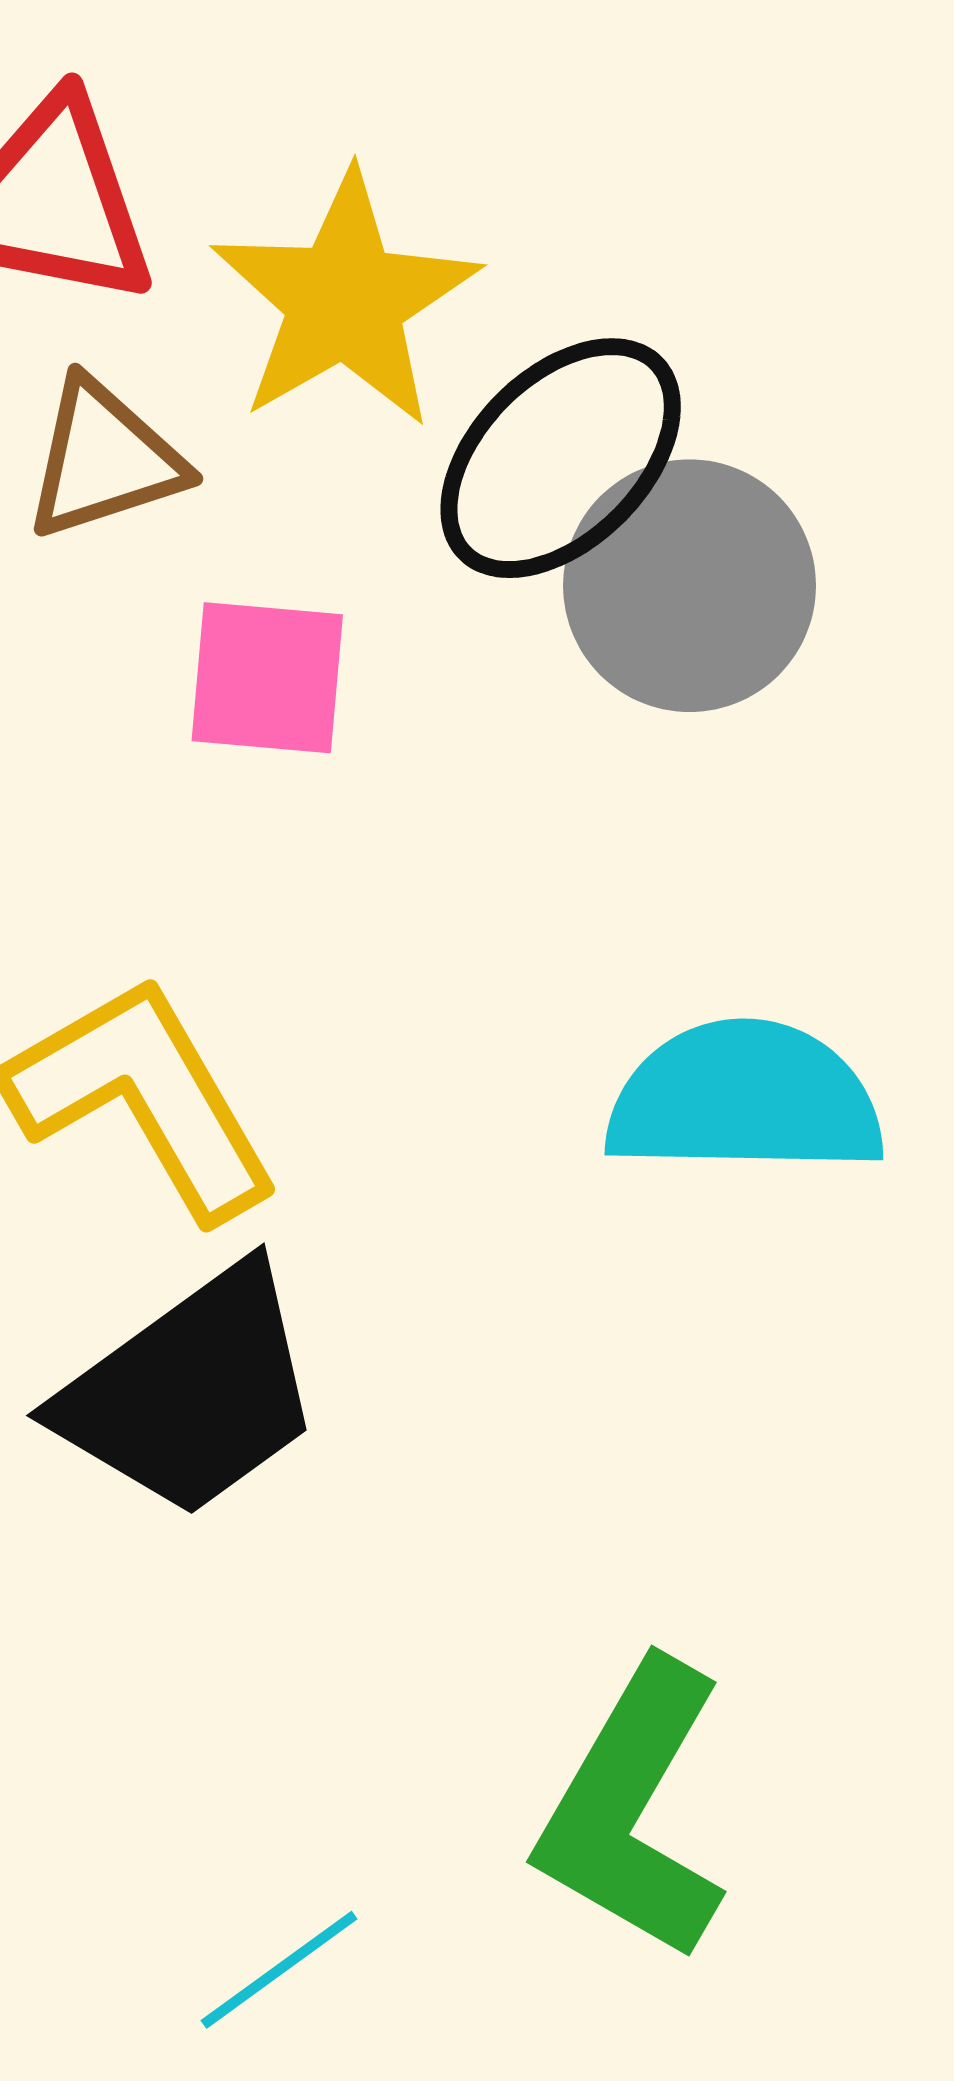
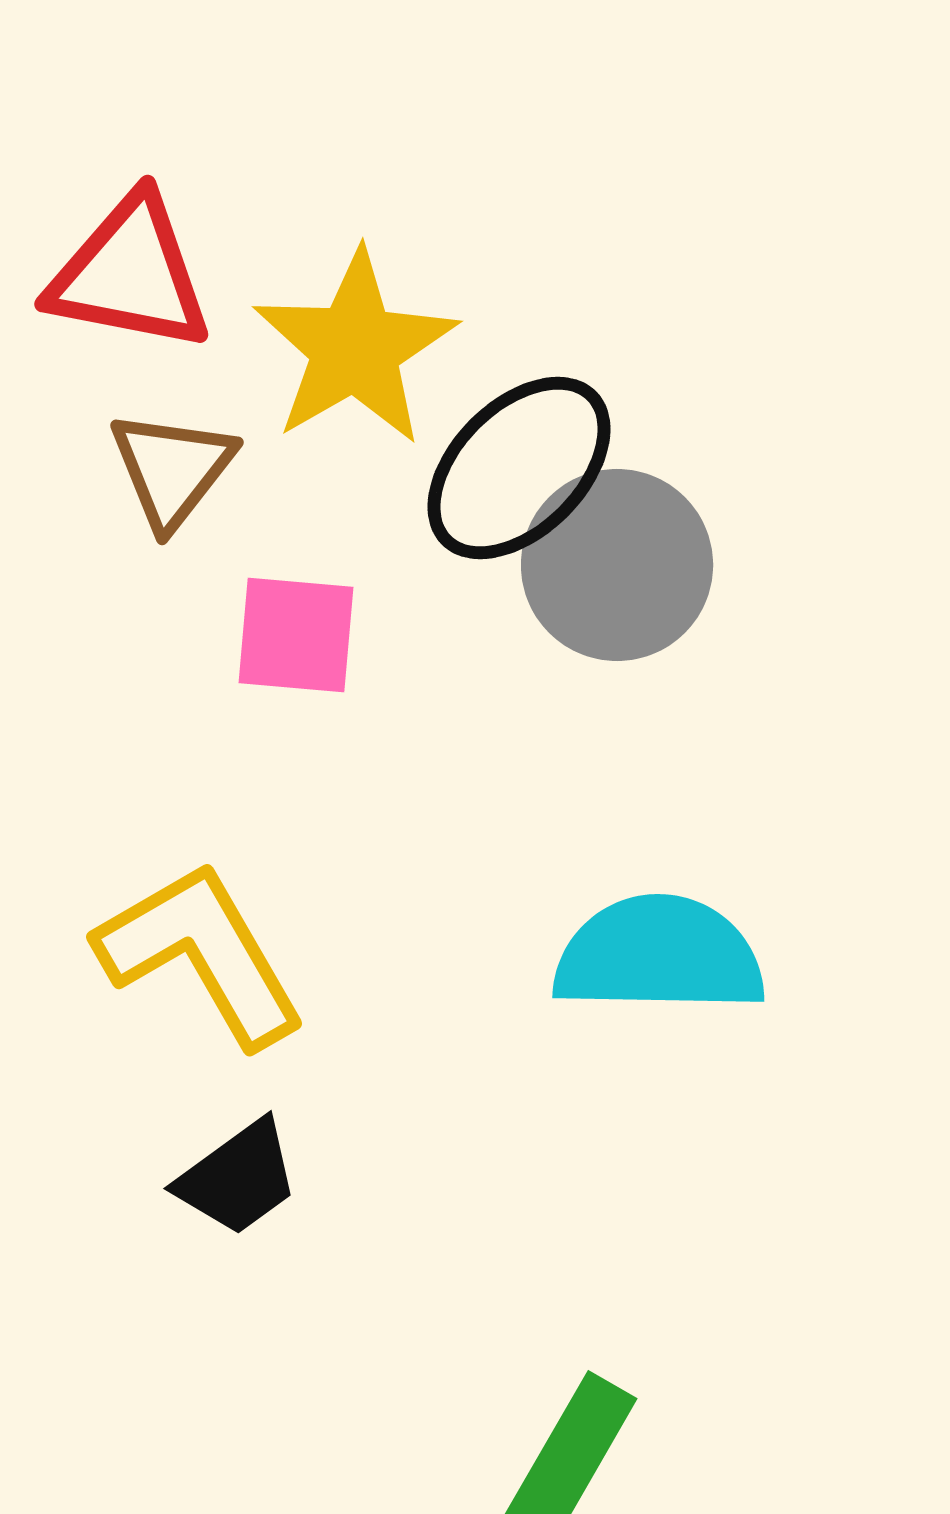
brown triangle: (104, 459) -> (172, 469), turned -34
black trapezoid: (191, 1392) -> (238, 1178), size x0.6

